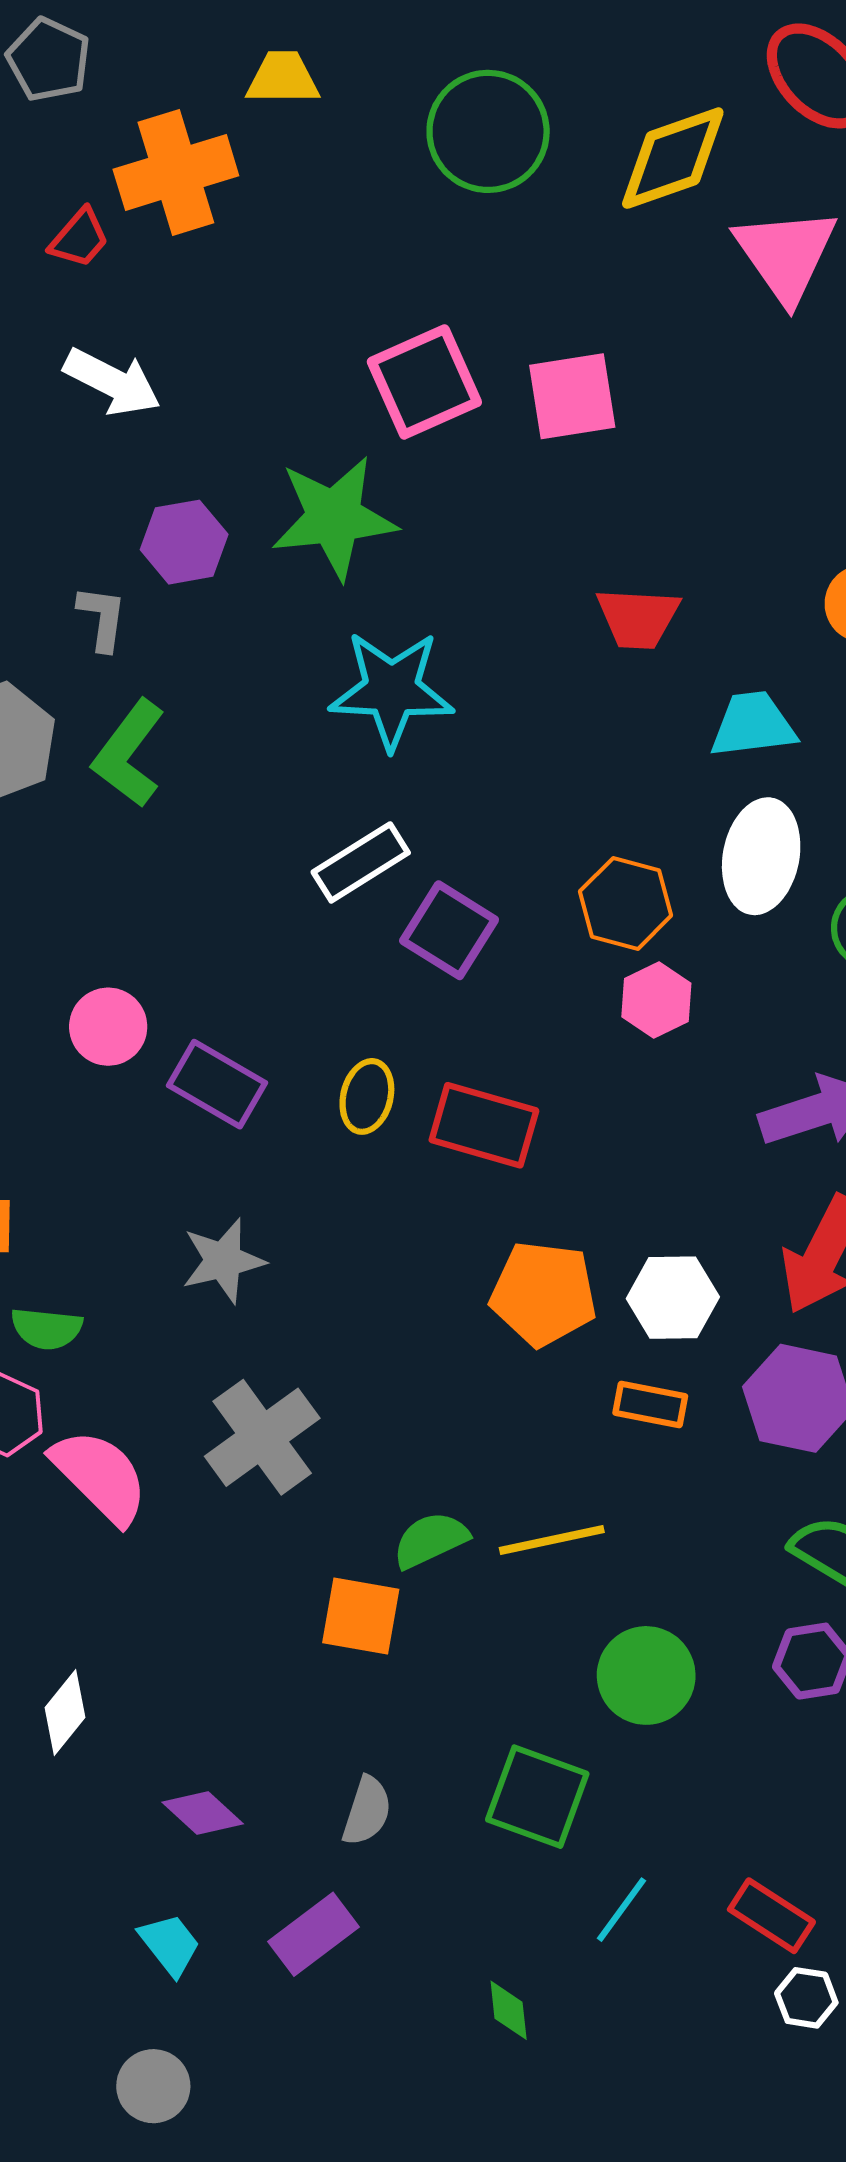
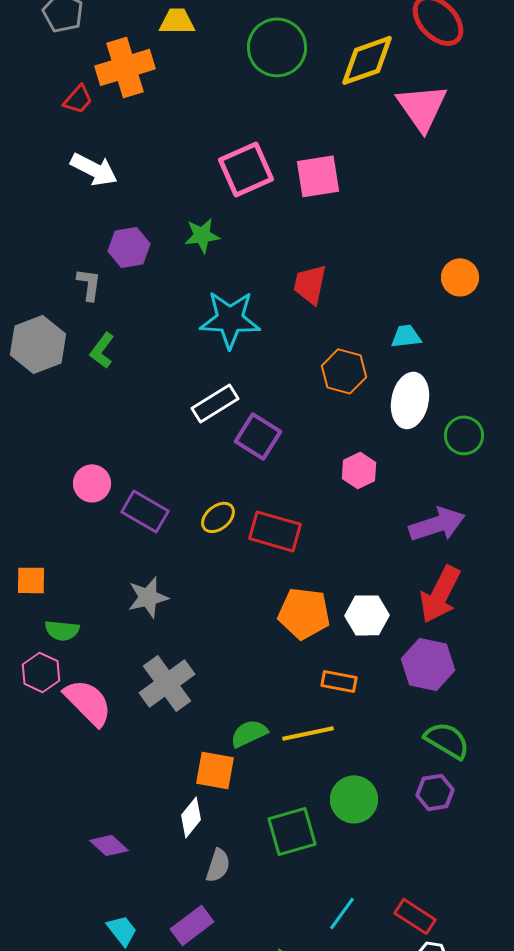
green star: (334, 517) -> (202, 235), size x0.6
red trapezoid: (638, 618) -> (310, 284), moved, turned 99
cyan trapezoid: (753, 725) -> (406, 336), size x0.7
green L-shape: (129, 754) -> (102, 350), size x0.7
orange hexagon: (626, 903) -> (344, 371), moved
yellow ellipse: (367, 1096) -> (218, 517), turned 36
orange rectangle: (650, 1404) -> (339, 681), moved
white diamond: (65, 1712) -> (191, 817), moved
green square: (537, 1797) -> (292, 831), moved, turned -36
purple diamond: (203, 1813) -> (109, 845), moved

